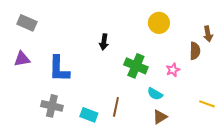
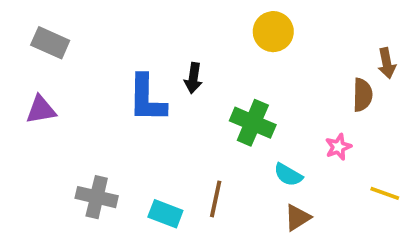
yellow circle: (159, 23) -> (273, 32), moved
blue L-shape: (59, 69) -> (147, 99), moved
pink star: (173, 70) -> (338, 147), moved

